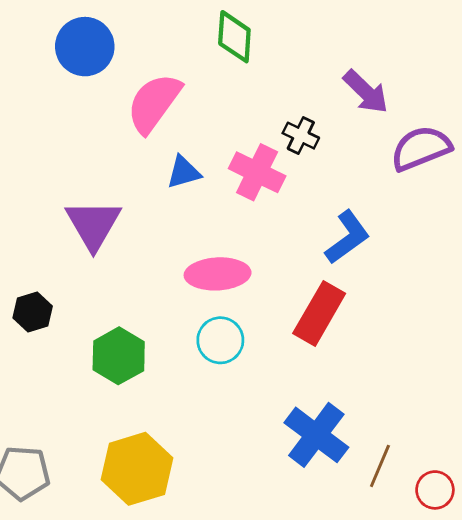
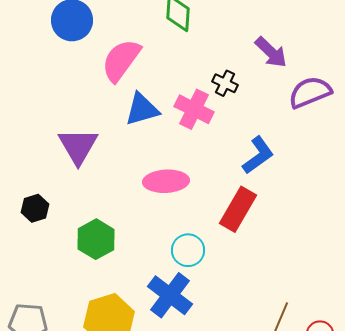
blue triangle: (184, 172) -> (142, 109), size x1.4
cyan circle: (220, 340) -> (188, 250), moved
blue cross: (316, 435) -> (170, 295), moved

